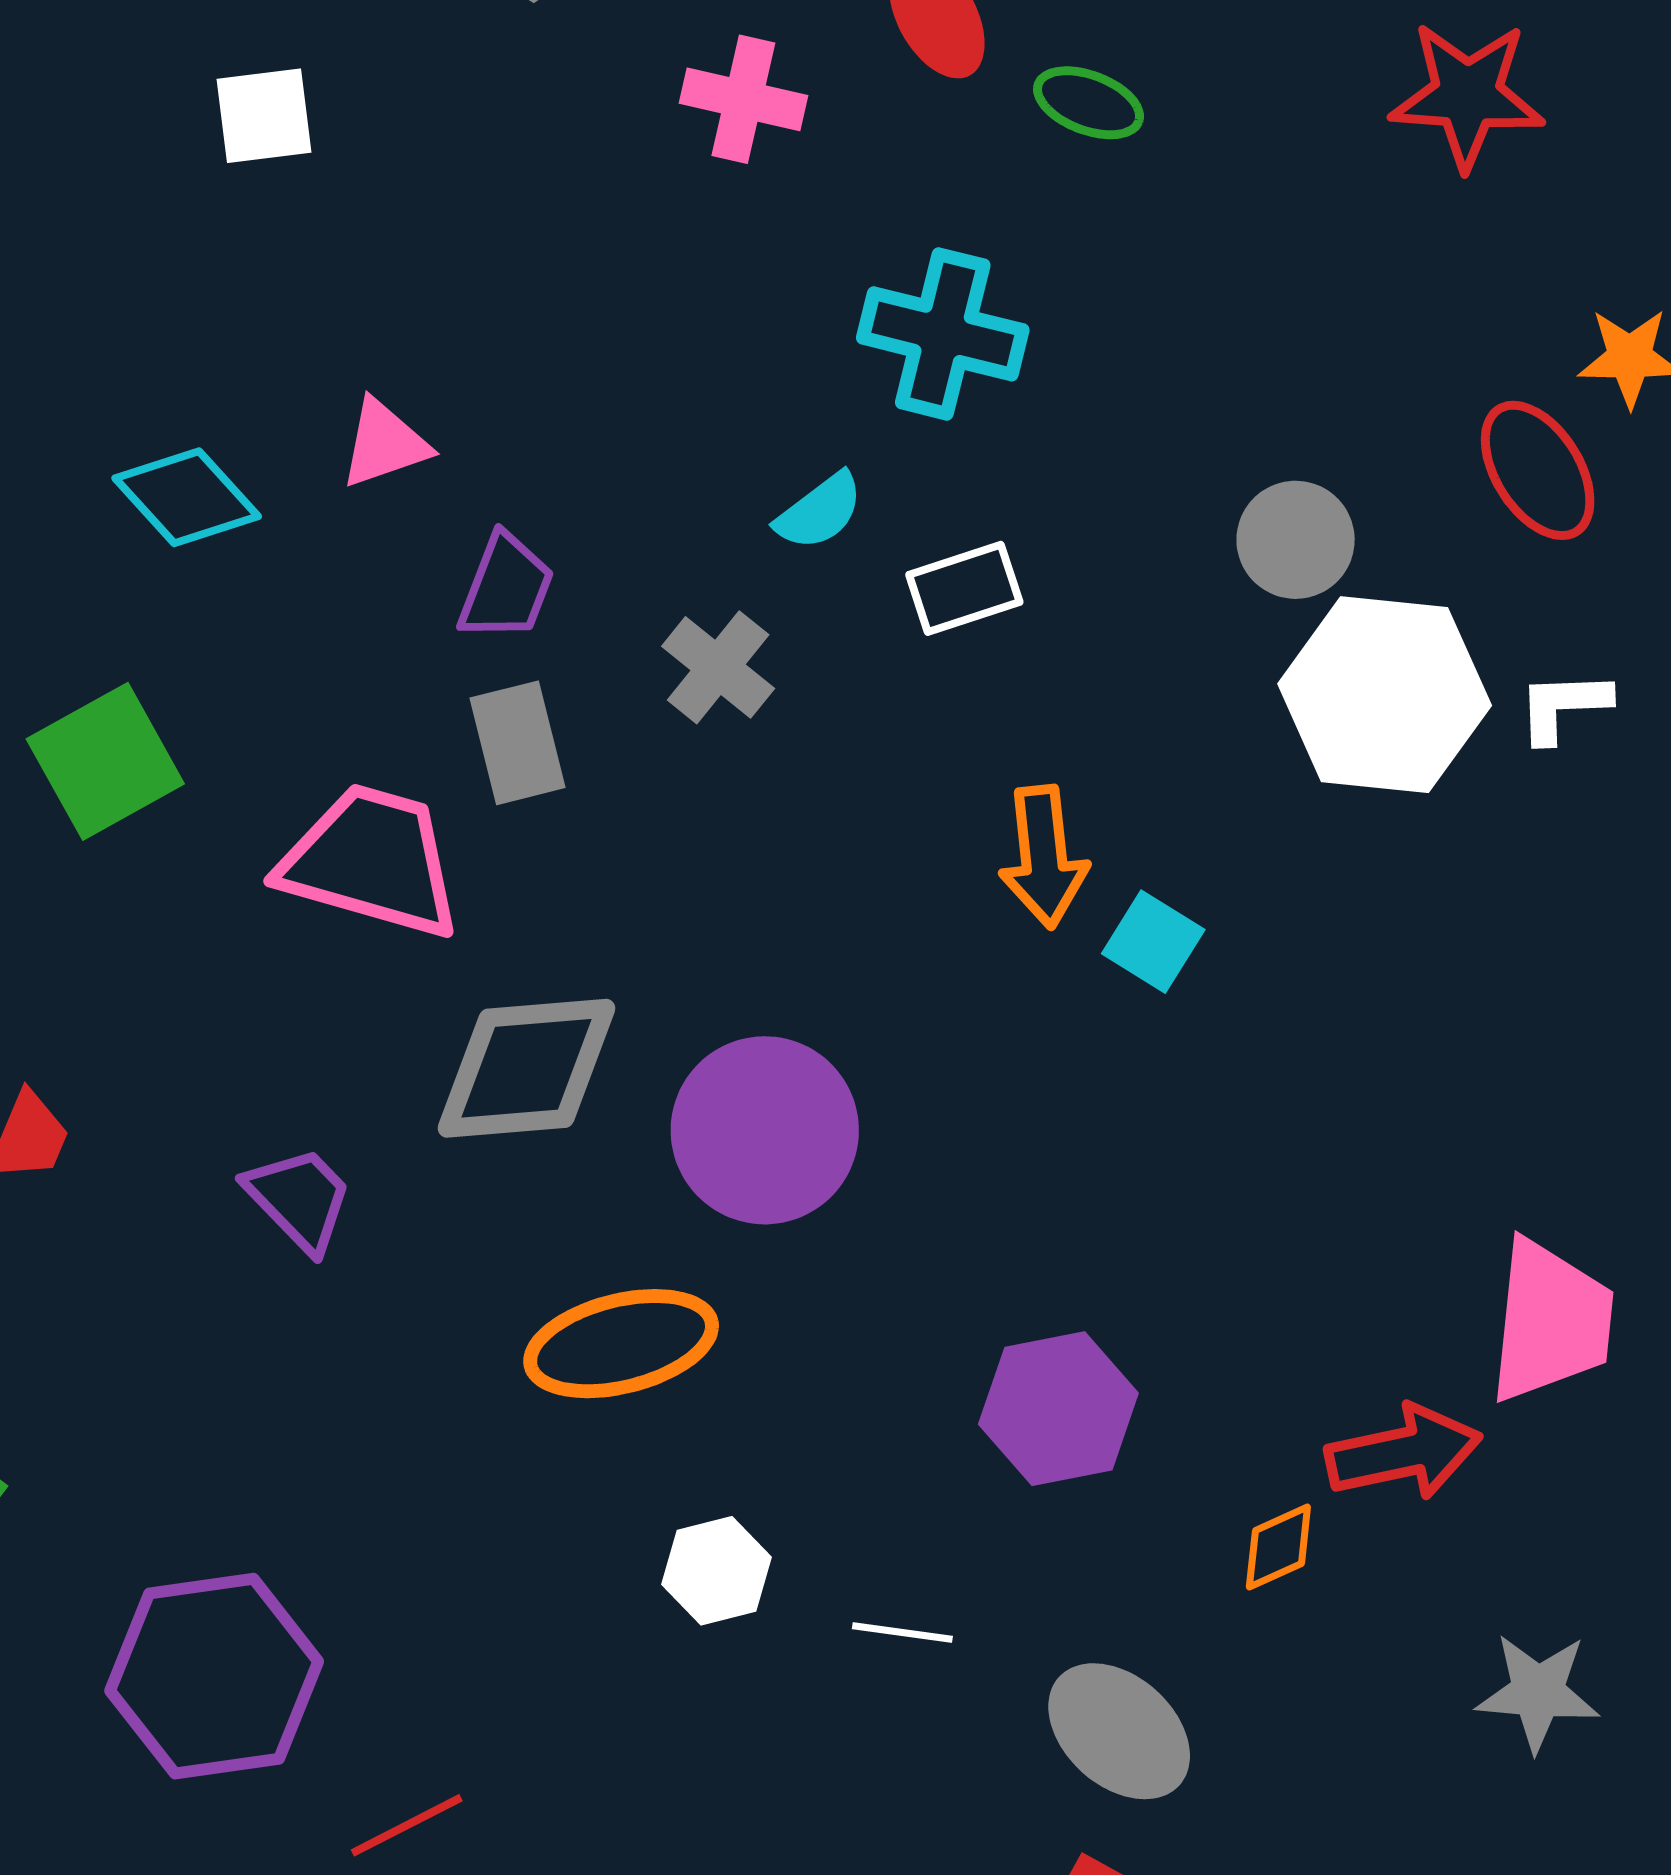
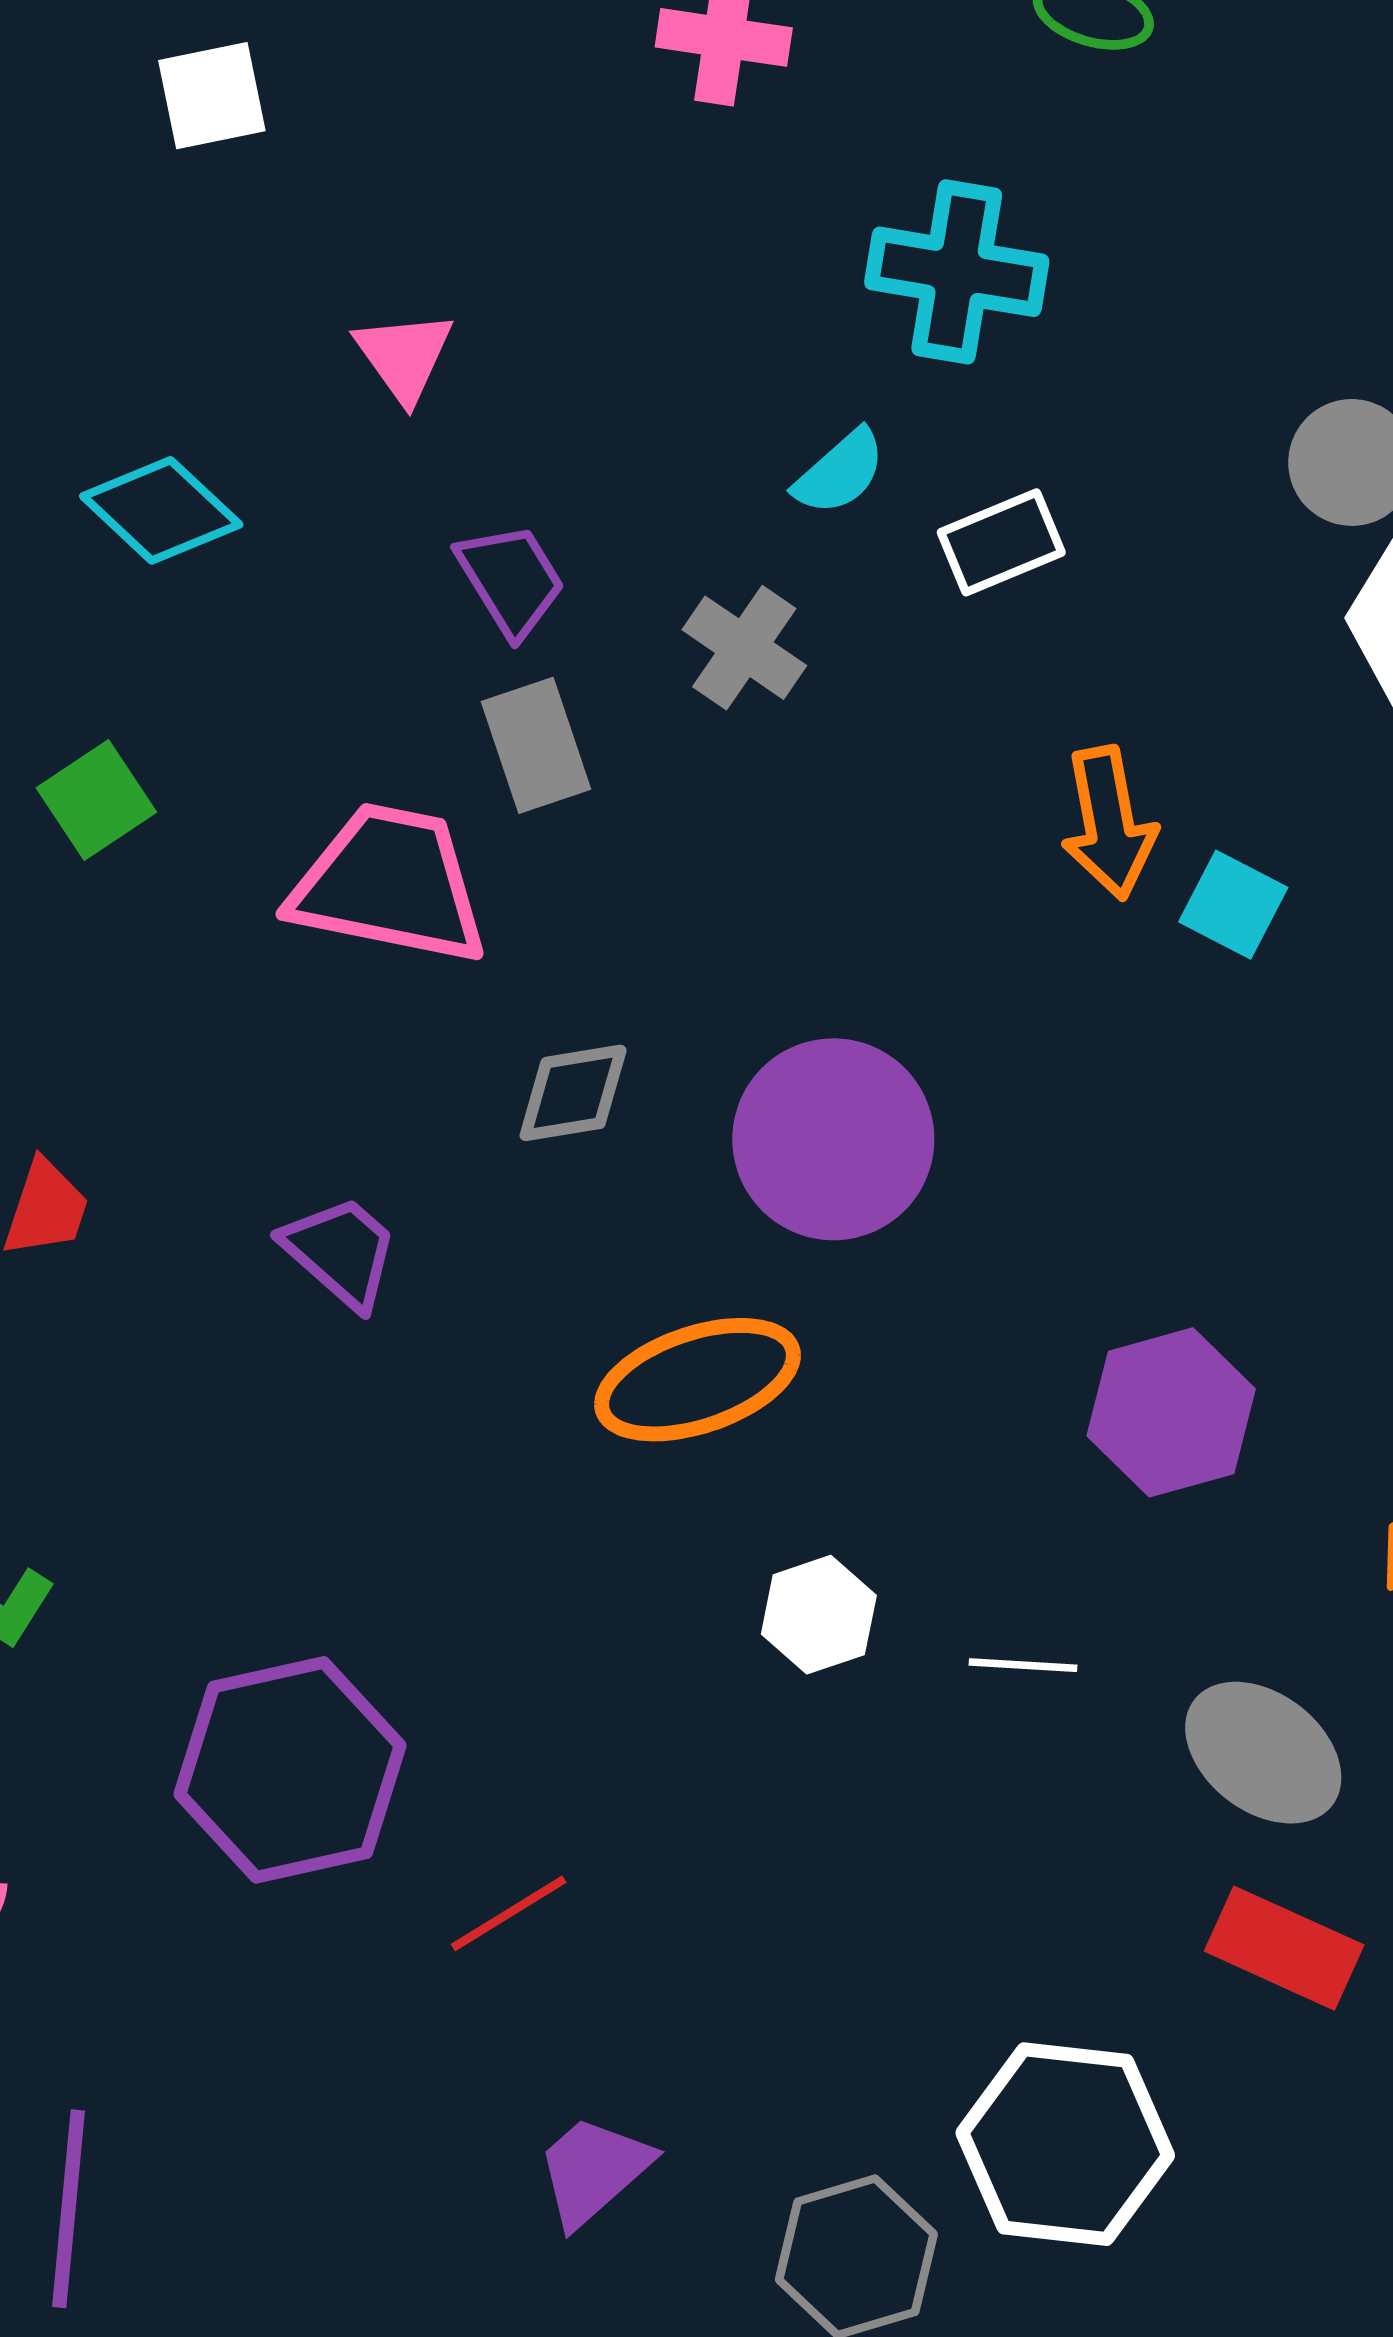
pink triangle: (384, 444) -> (404, 356), moved, turned -42
purple trapezoid: (506, 587) -> (511, 580), turned -48
green square: (105, 761) -> (96, 800), size x0.7
gray diamond: (526, 1068) -> (573, 1093), size x0.6

